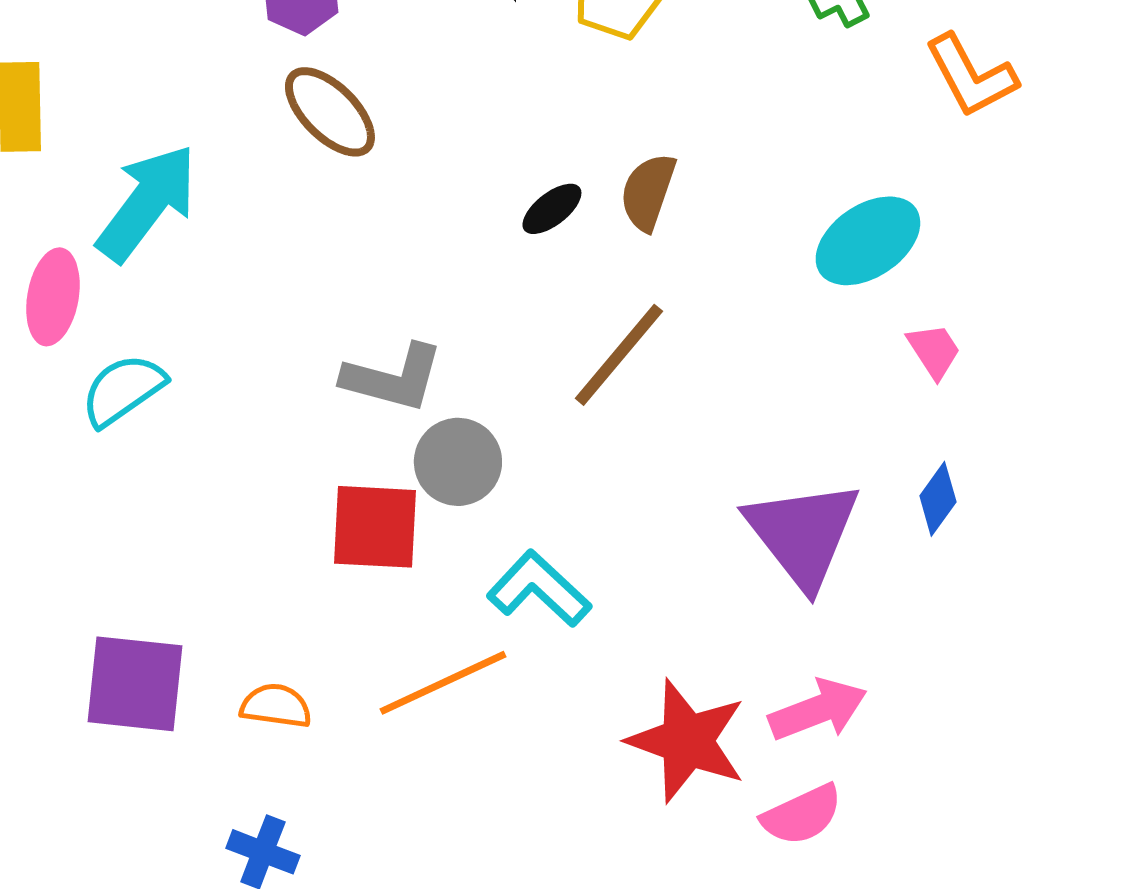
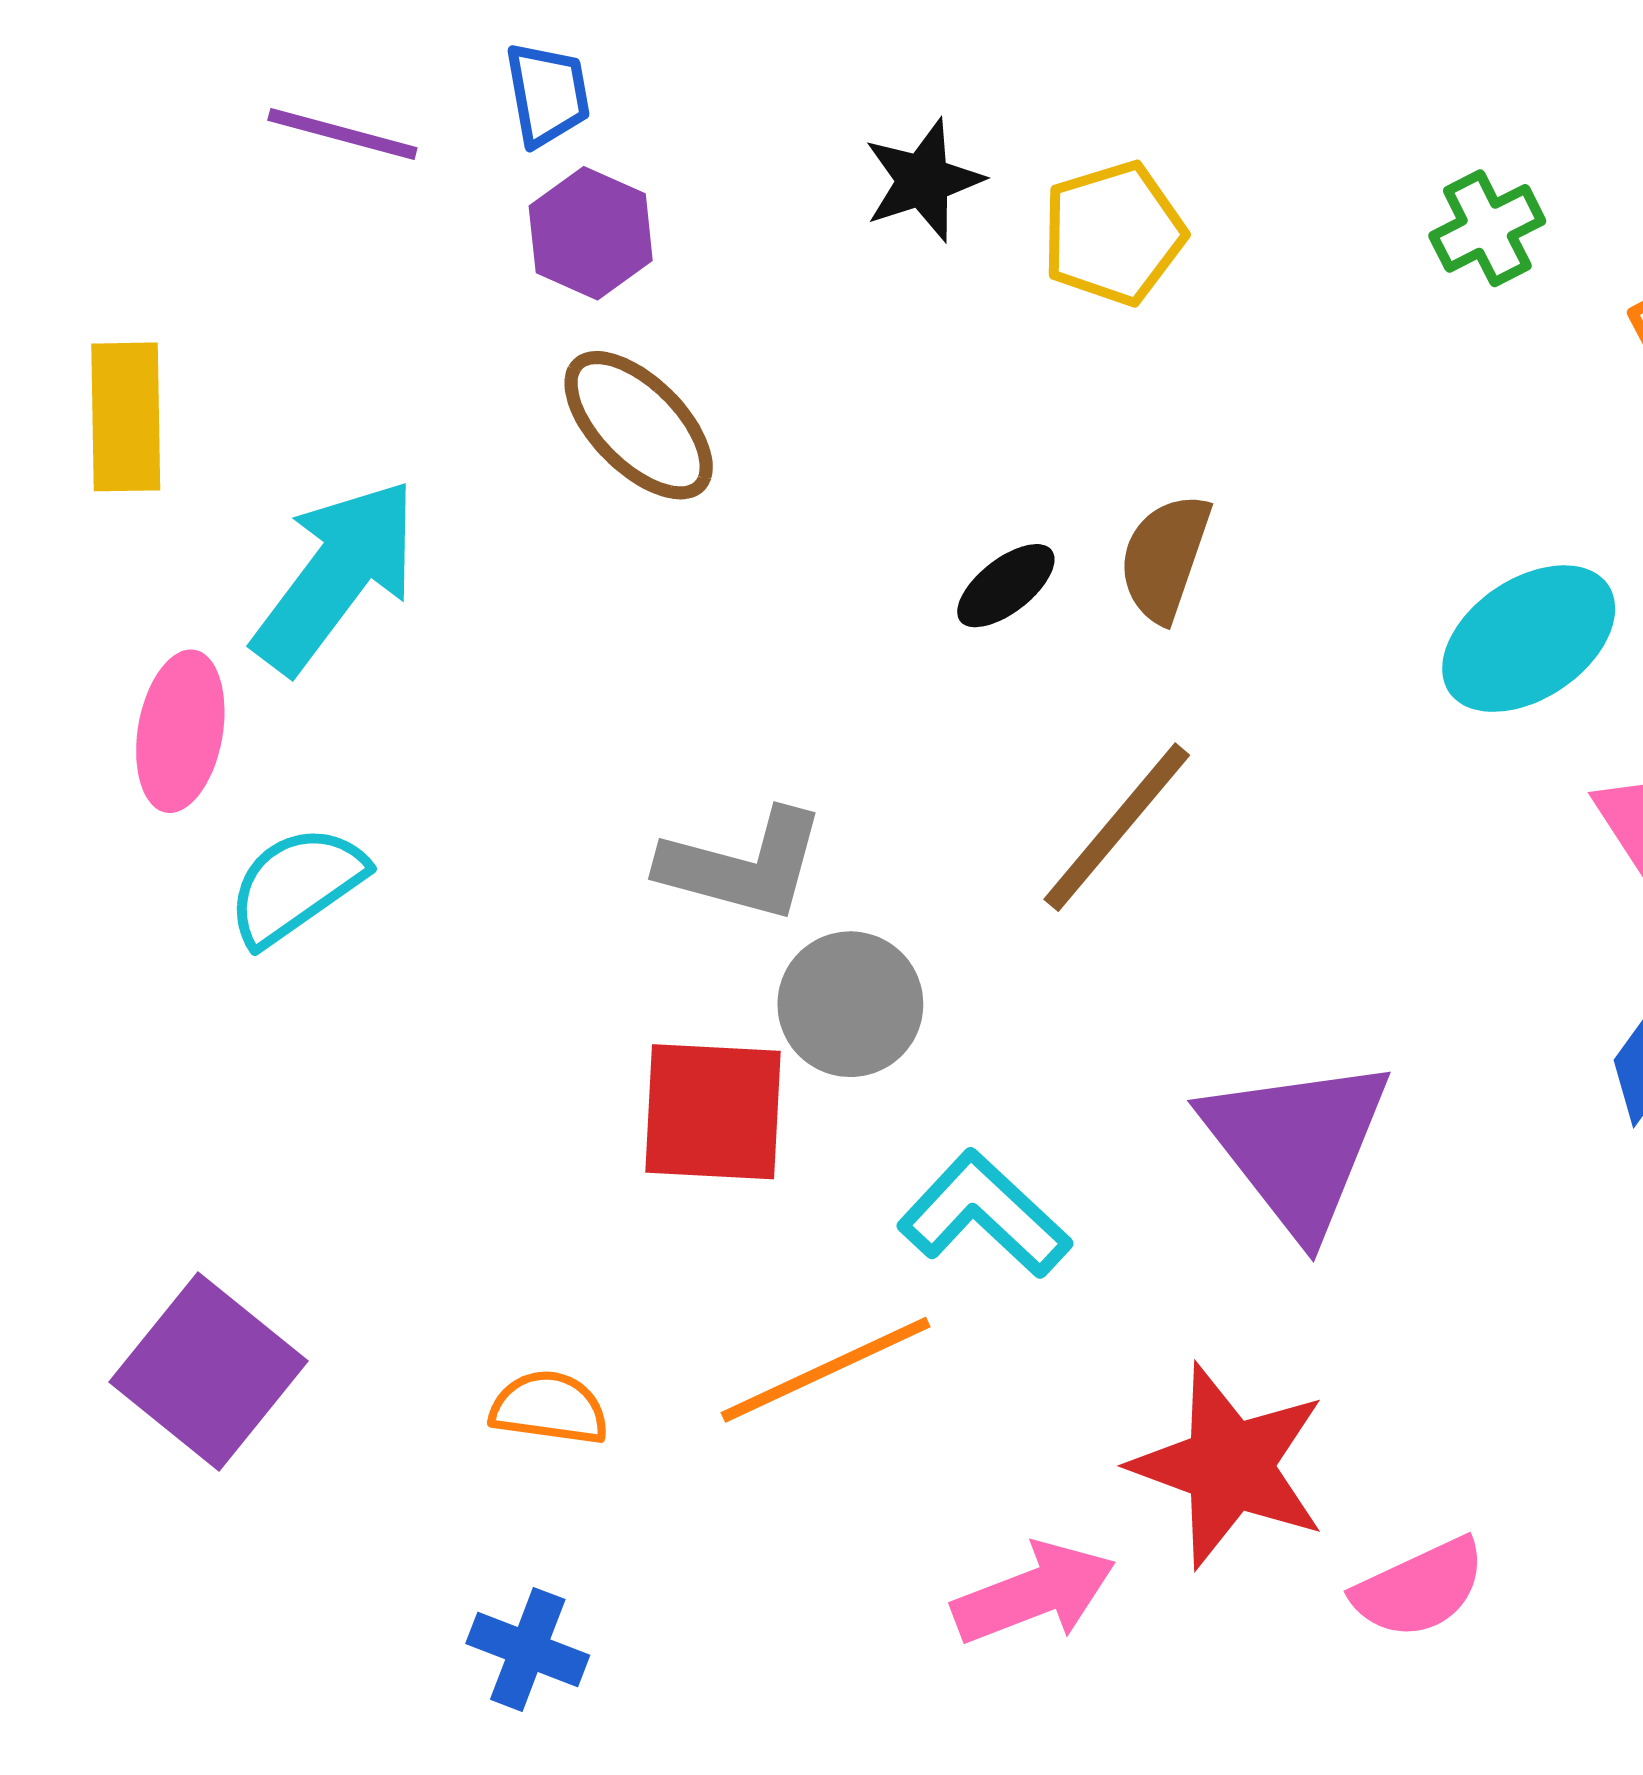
purple triangle: (803, 534) -> (1297, 1145), moved
purple square: (135, 684) -> (208, 1371), moved, turned 33
pink arrow: (818, 710) -> (1034, 1593), moved

